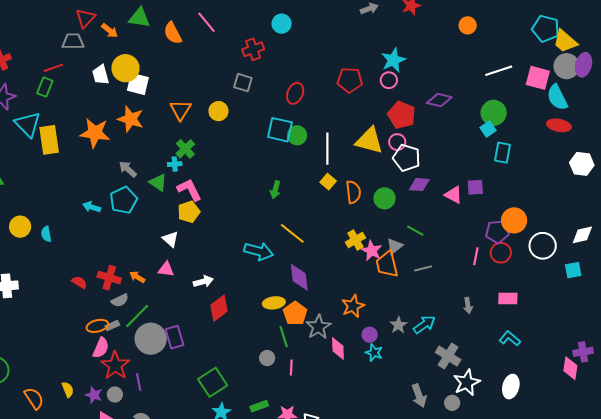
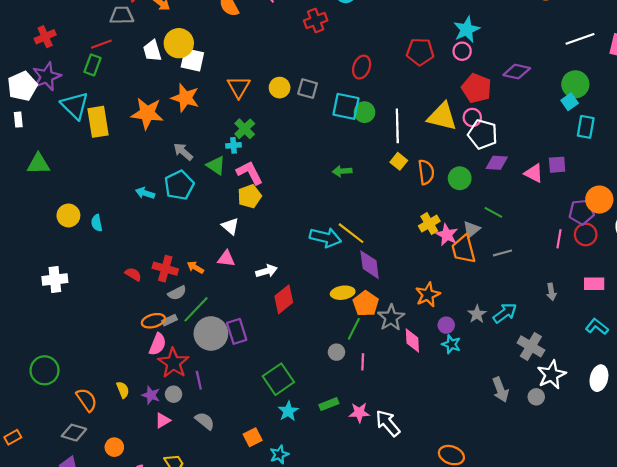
gray square: (243, 83) -> (308, 89), moved
green arrow: (275, 190) -> (342, 171), turned 72
yellow line: (292, 233) -> (351, 233), moved
green line: (284, 337) -> (354, 329), turned 45

